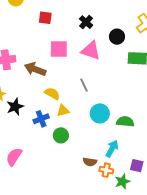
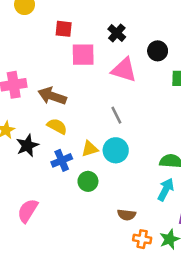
pink square: (59, 49) -> (83, 55), moved
yellow semicircle: (52, 94) -> (57, 126), moved
cyan circle: (100, 113) -> (116, 150), moved
cyan arrow: (112, 149) -> (166, 189), moved
orange cross: (106, 170) -> (142, 239), moved

